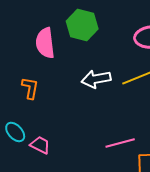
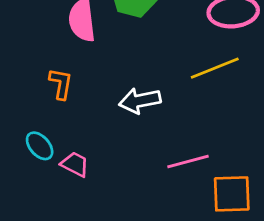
white arrow: (96, 79) -> (140, 101), moved

